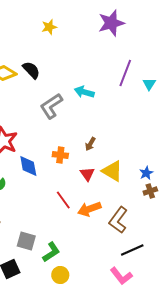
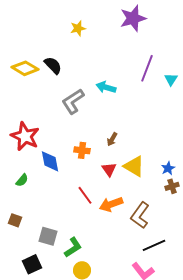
yellow star: (49, 27) -> (78, 28), moved

